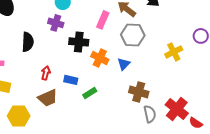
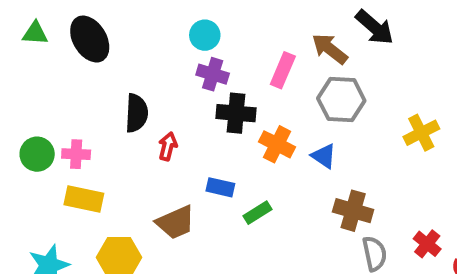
purple cross: (56, 23) -> (213, 74), moved
blue triangle: (124, 64) -> (324, 156), turned -40
red arrow: (46, 73) -> (168, 146), moved
red cross: (177, 109) -> (427, 244), size x0.6

